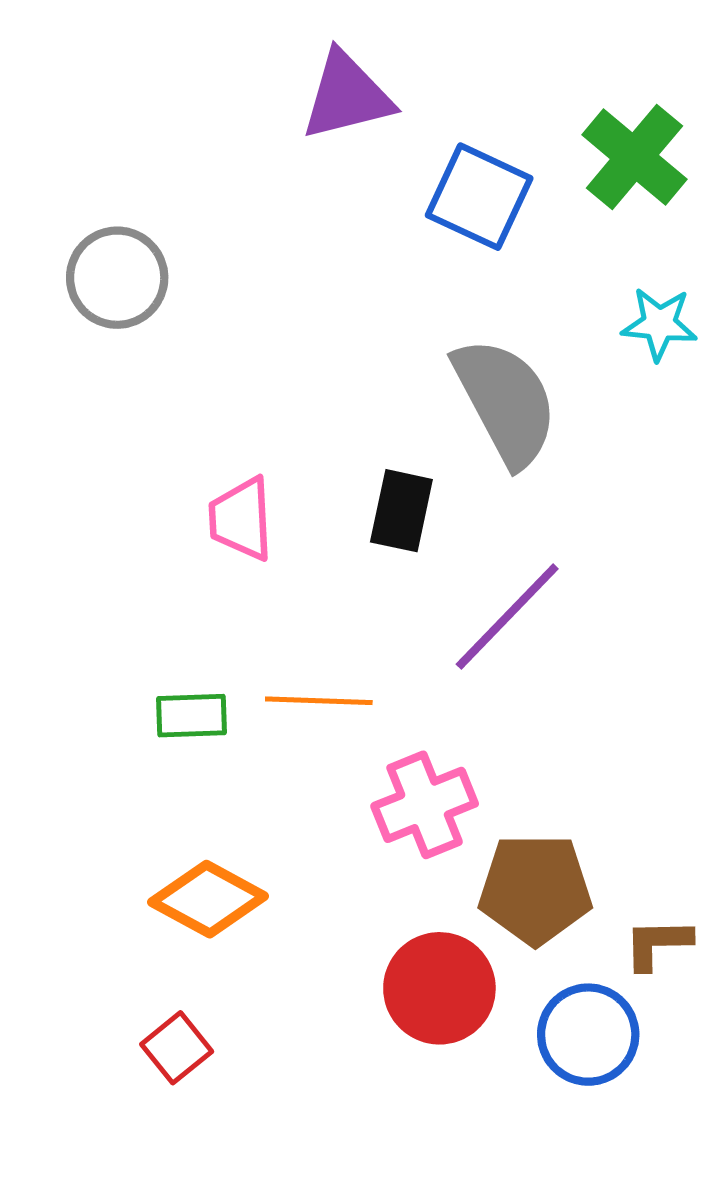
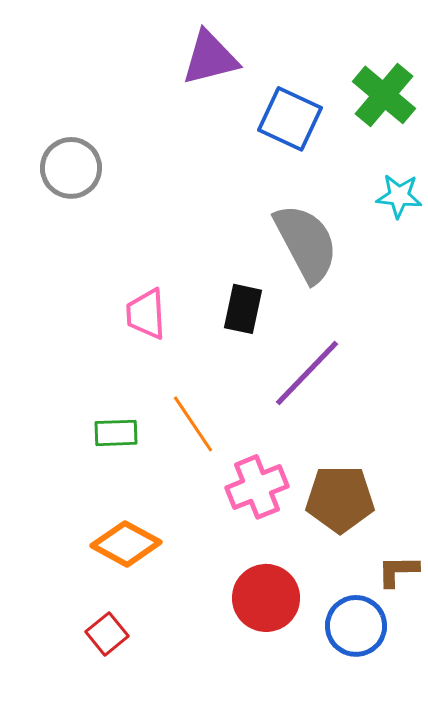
orange line: (319, 701) -> (193, 424), turned 54
brown pentagon: (535, 889) -> (340, 499), moved

